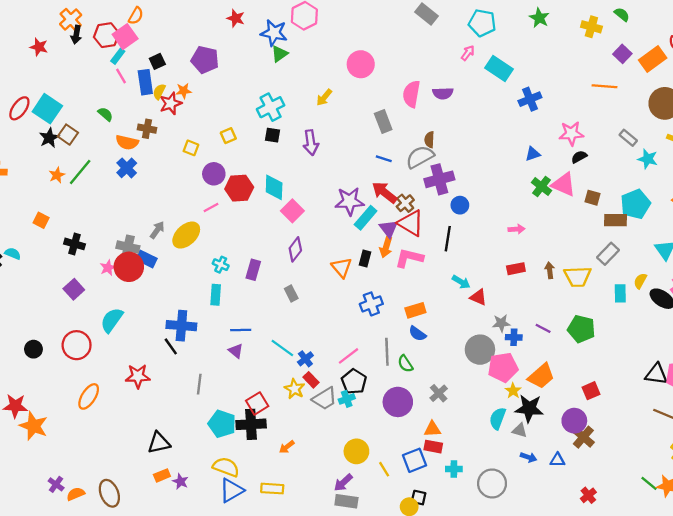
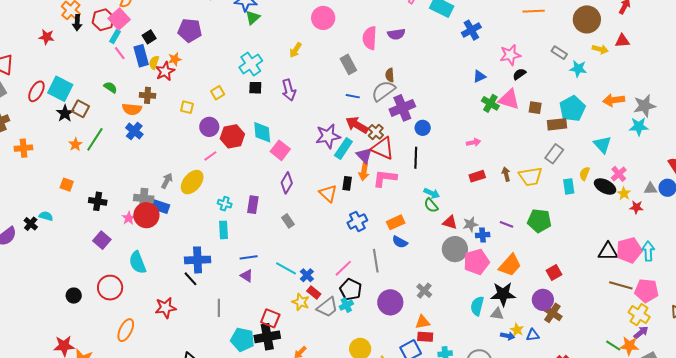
red triangle: (478, 297) -> (450, 222), moved
cyan semicircle: (112, 320) -> (137, 262), turned -50
green semicircle: (405, 364) -> (431, 205), moved
yellow star: (513, 391) -> (517, 330), moved
red square: (257, 403) -> (270, 318), turned -30

